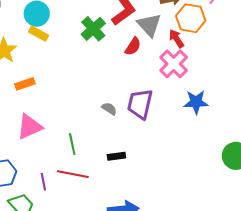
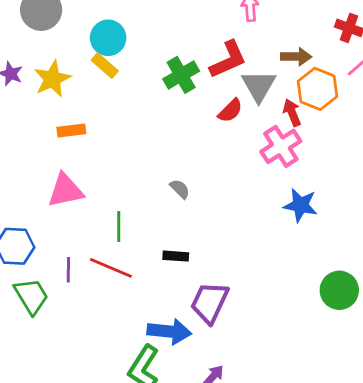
purple trapezoid: (140, 104) -> (210, 303), moved

